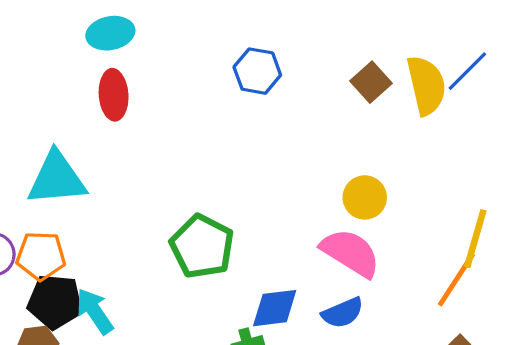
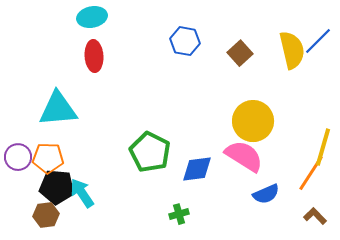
brown square: (371, 82) -> (240, 53), moved
yellow circle: (365, 197) -> (253, 121), size x1.5
blue diamond: (275, 308) -> (197, 169), moved
blue semicircle: (343, 313) -> (266, 194), moved

